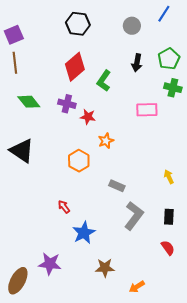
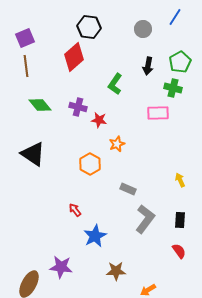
red diamond: (75, 67) -> (74, 57), moved
green cross: (173, 88) -> (173, 88), moved

